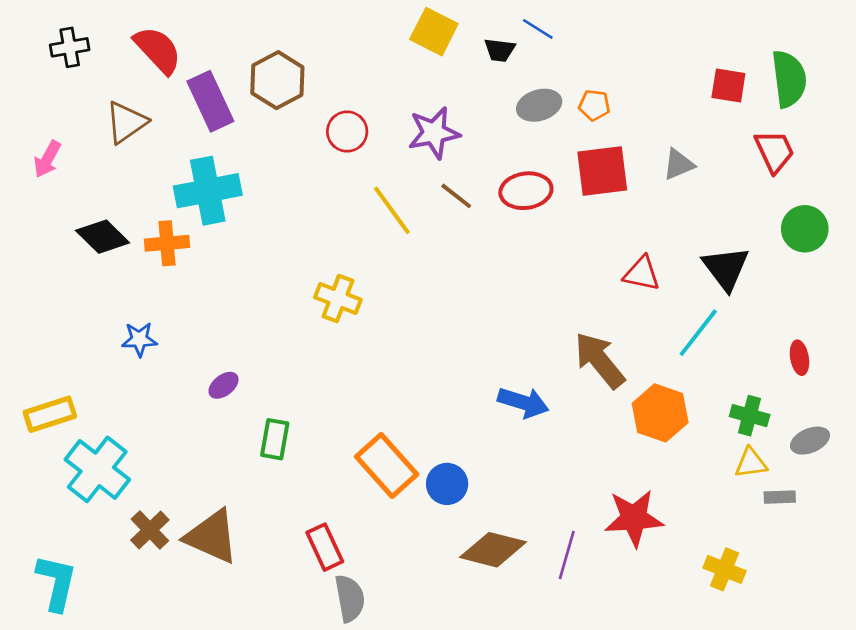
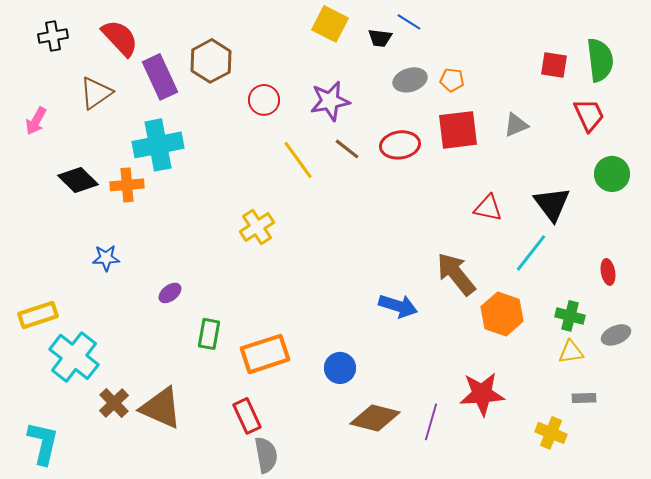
yellow cross: (338, 299) -> (257, 227), turned 36
orange rectangle: (387, 466) -> (265, 354), moved, turned -66
gray rectangle: (780, 497) -> (584, 398), moved

